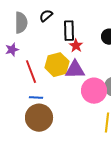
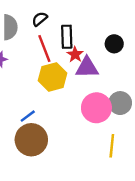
purple triangle: (75, 70) -> (87, 68), moved
red line: (31, 72) -> (44, 49), moved
blue line: (36, 98) -> (28, 116), turned -40

